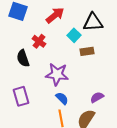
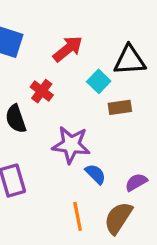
blue semicircle: (62, 98) -> (95, 174), moved

